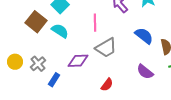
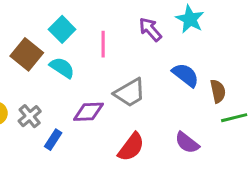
pink line: (95, 23) -> (103, 44), moved
purple semicircle: (145, 72) -> (187, 143), moved
red semicircle: (107, 85) -> (131, 147), size x1.5

